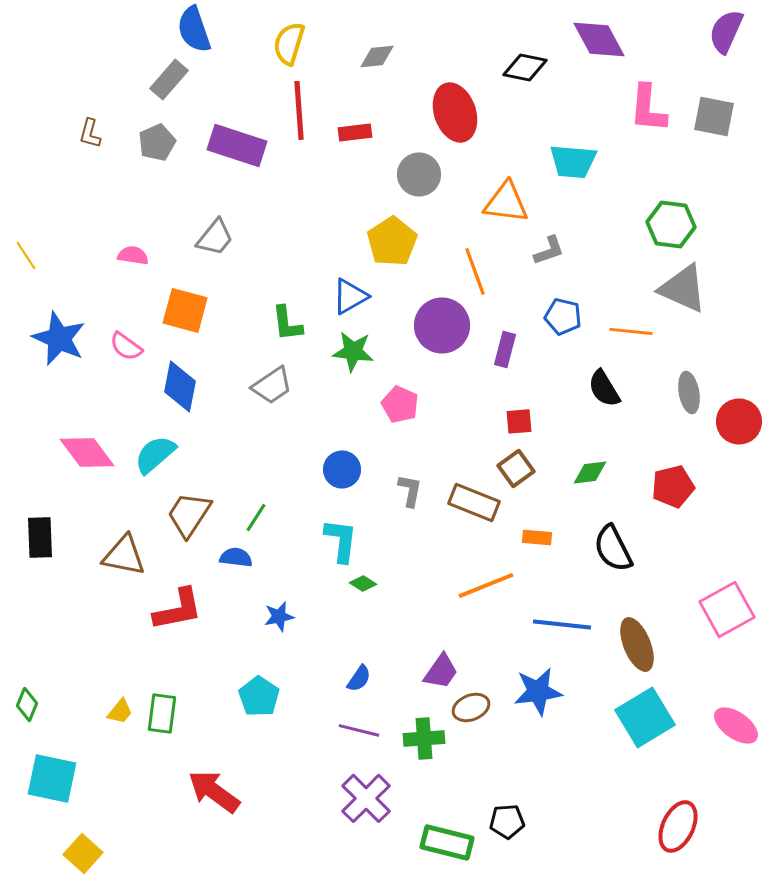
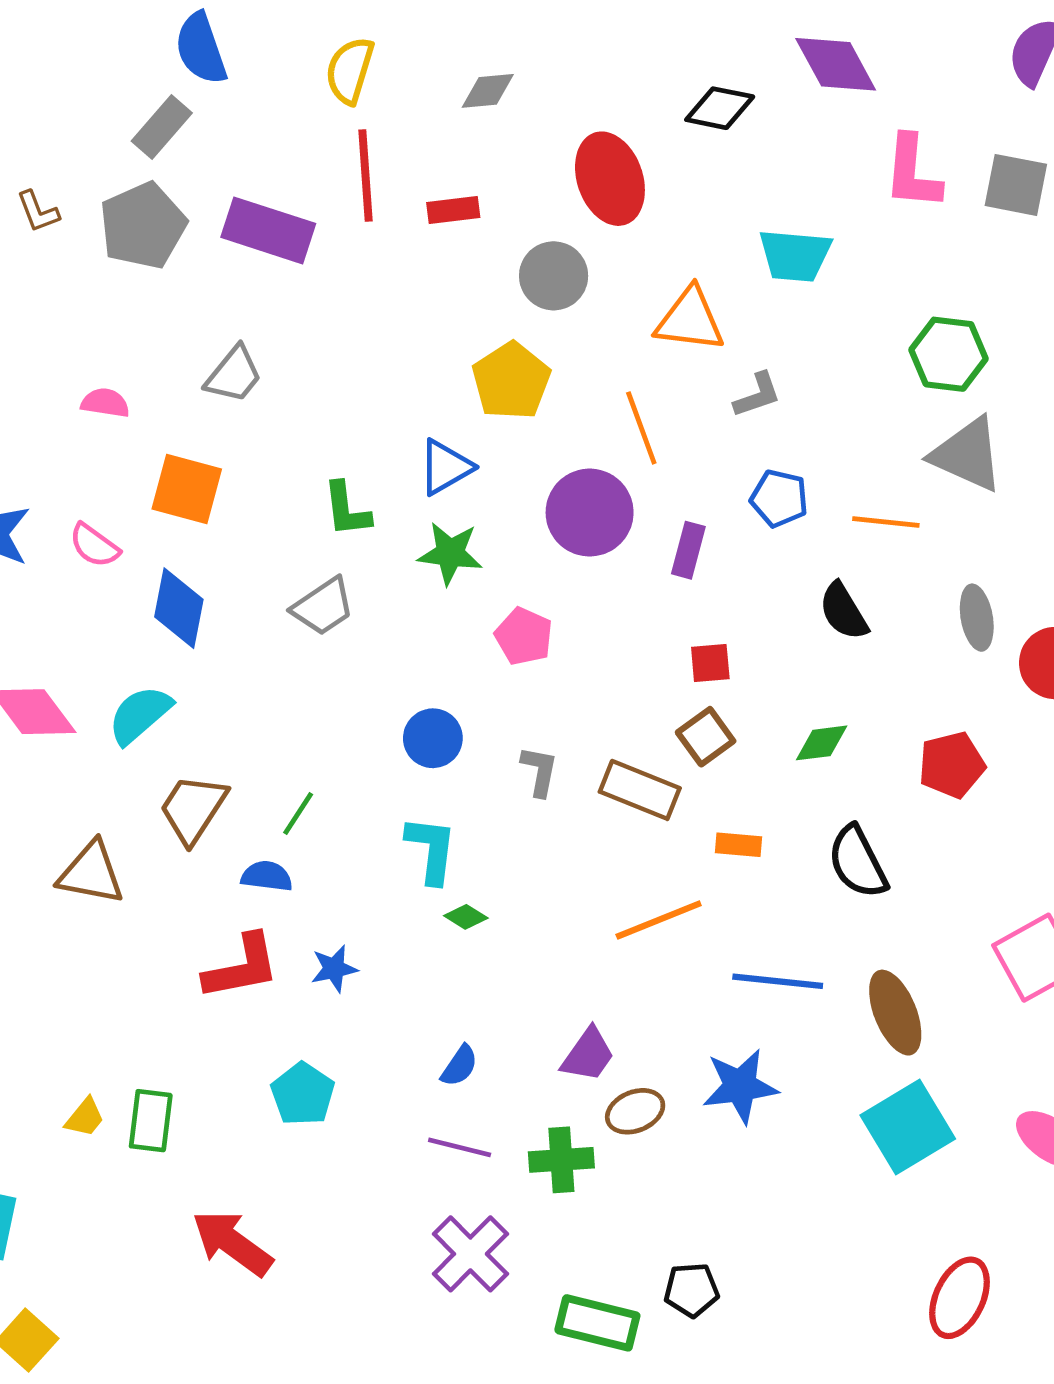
brown L-shape: (90, 133) -> (38, 212), turned -36
gray pentagon: (157, 142) -> (143, 226), size x1.5
red L-shape: (178, 609) -> (242, 967), moved

